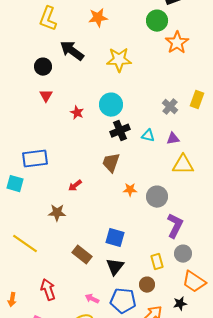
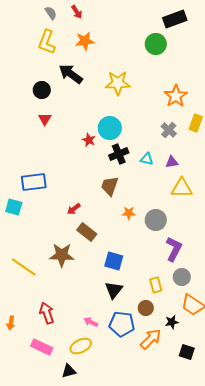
orange star: (98, 18) -> (85, 41), moved
orange star: (177, 43) -> (176, 96), moved
red star: (77, 113) -> (89, 140), moved
brown star: (57, 213) -> (62, 255), moved, size x1.4
brown rectangle: (82, 255) -> (87, 232), moved
black star: (180, 304) -> (172, 322), moved

